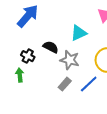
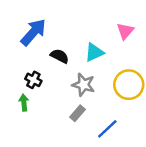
black semicircle: (51, 47) -> (60, 56), moved
blue line: (89, 84) -> (107, 129), moved

